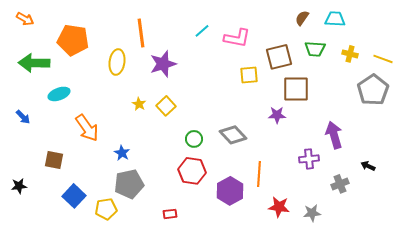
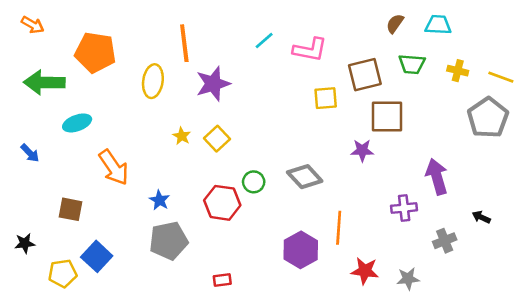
red hexagon: (192, 171) -> (222, 203), moved
yellow pentagon: (106, 209) -> (63, 273), moved

